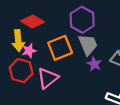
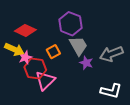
yellow arrow: (18, 41) -> (14, 49), turned -54
orange square: (60, 48) -> (53, 52), size x0.6
red hexagon: (21, 71) -> (35, 69), moved

